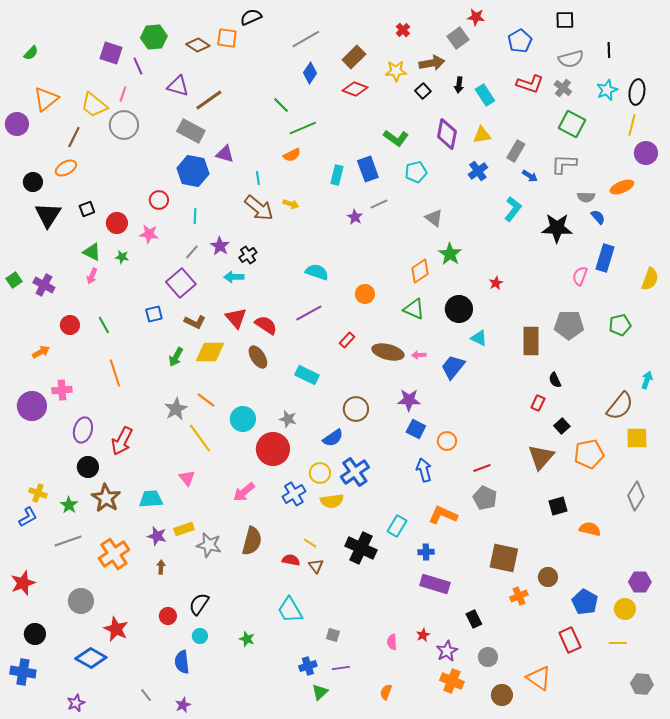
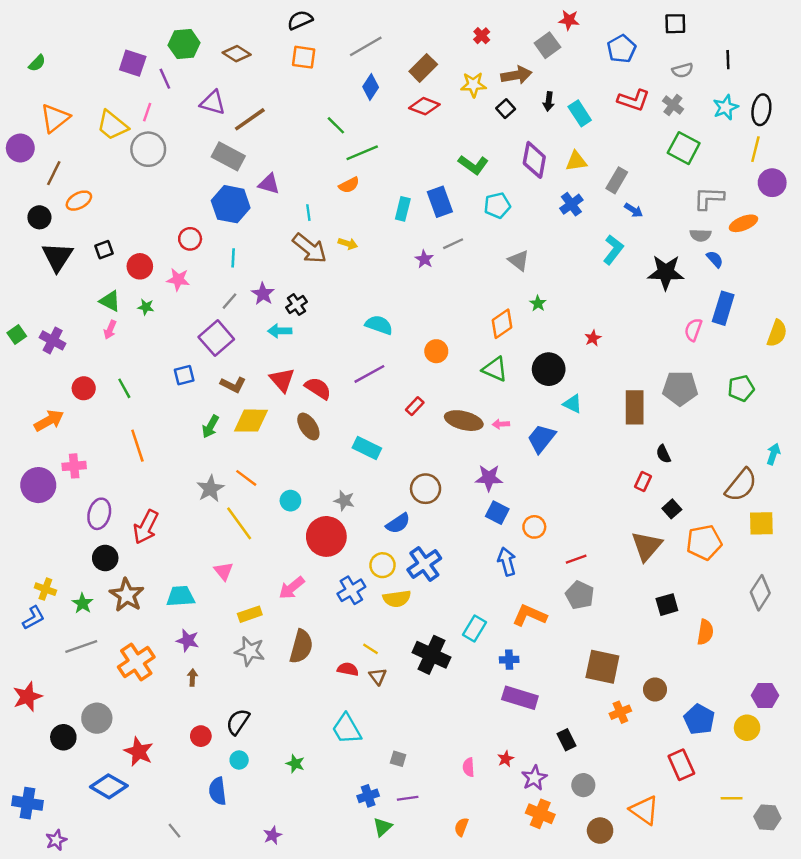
orange square: (227, 38) -> (304, 57), moved
gray semicircle: (571, 59) -> (683, 70), size x0.7
brown line: (74, 137) -> (54, 173), moved
gray L-shape: (564, 164) -> (709, 198), moved
green star: (450, 254) -> (538, 303), size x0.6
orange arrow: (41, 352) -> (49, 421), size x1.4
cyan circle: (243, 419) -> (290, 501), size x0.7
yellow rectangle: (184, 529) -> (250, 614), moved
orange semicircle: (590, 529) -> (705, 632), turned 85
black circle: (35, 634) -> (63, 737), moved
yellow line: (618, 643) -> (732, 798), moved
purple star: (76, 703) -> (56, 840), moved
purple star: (183, 705) -> (273, 835), moved

